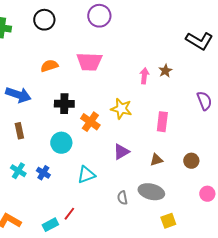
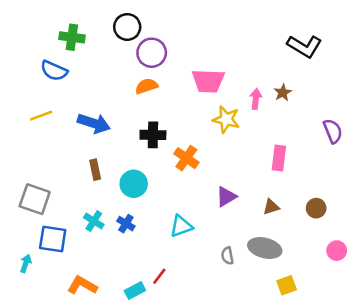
purple circle: (99, 16) -> (152, 53), moved
black L-shape: (199, 41) -> (305, 46), moved
pink trapezoid: (89, 62) -> (208, 81), moved
orange semicircle: (49, 66) -> (146, 86), moved
yellow star: (121, 109) -> (226, 120), moved
cyan circle: (61, 143) -> (134, 184), moved

